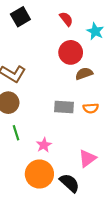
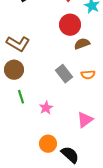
gray rectangle: (64, 107) -> (64, 74), turned 48
orange circle: (39, 174) -> (48, 144), moved, size x0.7
black semicircle: (70, 183) -> (70, 155), moved

